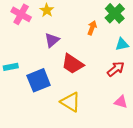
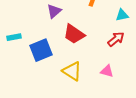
pink triangle: (121, 102) -> (107, 71), moved

